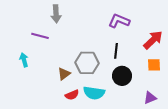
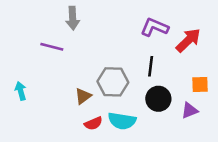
red arrow: (153, 40) -> (188, 40), moved
cyan arrow: (24, 60) -> (21, 91), moved
purple triangle: (150, 98) -> (190, 110), moved

